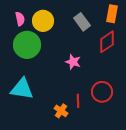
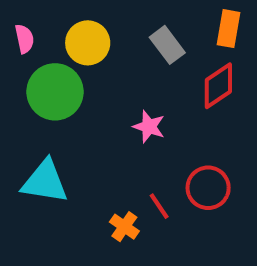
pink semicircle: (20, 19) -> (24, 39), moved
red line: (78, 101) -> (159, 206), turned -32

